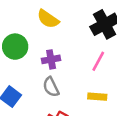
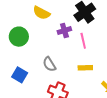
purple cross: (51, 59) -> (64, 31), moved
pink line: (98, 61) -> (83, 41), turned -35

